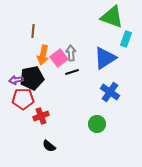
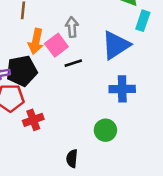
gray arrow: (71, 53) -> (72, 27), moved
blue cross: (110, 92) -> (122, 89), turned -36
black semicircle: (49, 146) -> (72, 159), moved, turned 56

